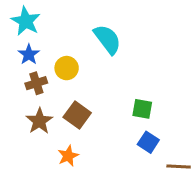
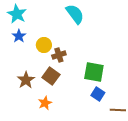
cyan semicircle: (107, 39) -> (75, 14), moved
brown cross: (36, 83) -> (59, 55), moved
green square: (142, 109) -> (94, 72), size x1.5

